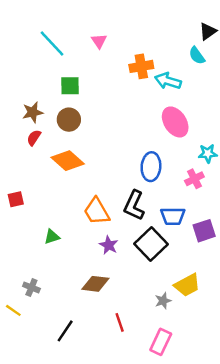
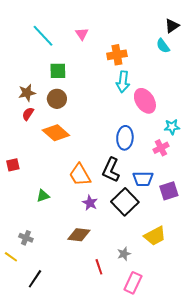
cyan arrow: (168, 81) -> (123, 82), moved, turned -100
gray star: (163, 301) -> (124, 254), moved
black line: (65, 331) -> (35, 279), moved

